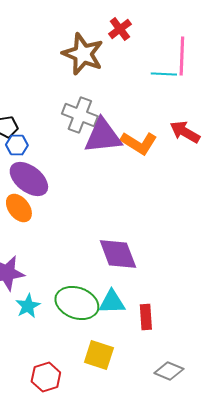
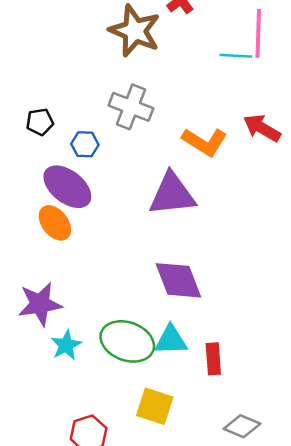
purple triangle: (103, 136) -> (172, 194), moved
blue hexagon: (17, 145) -> (85, 144), moved

